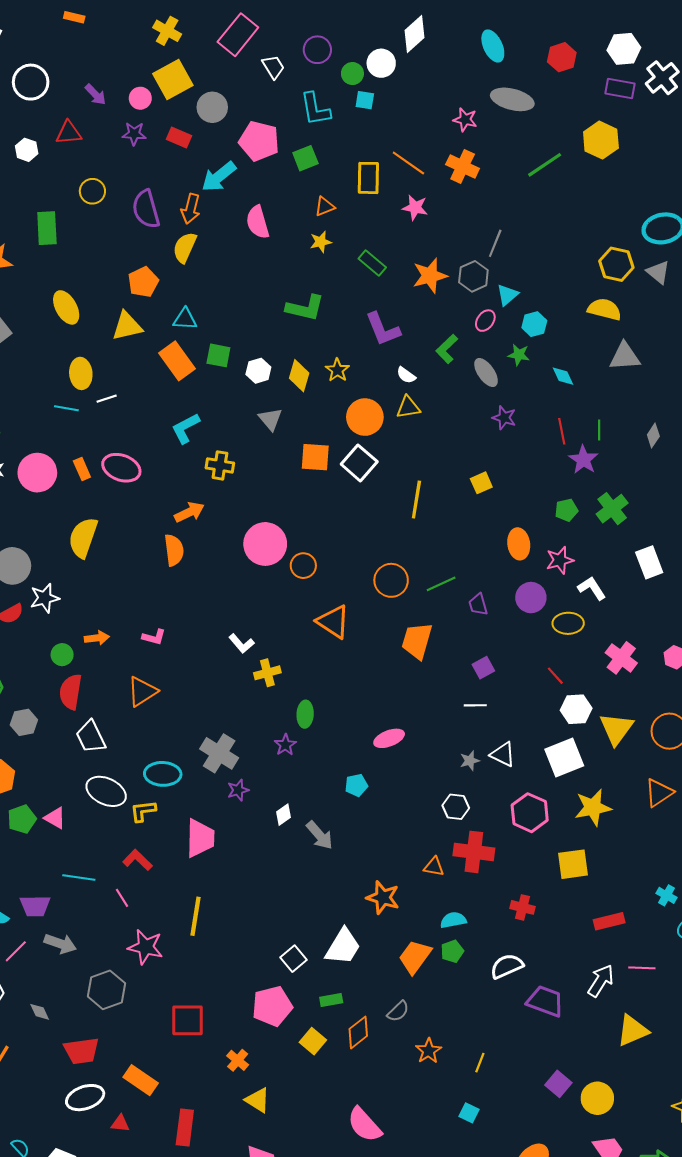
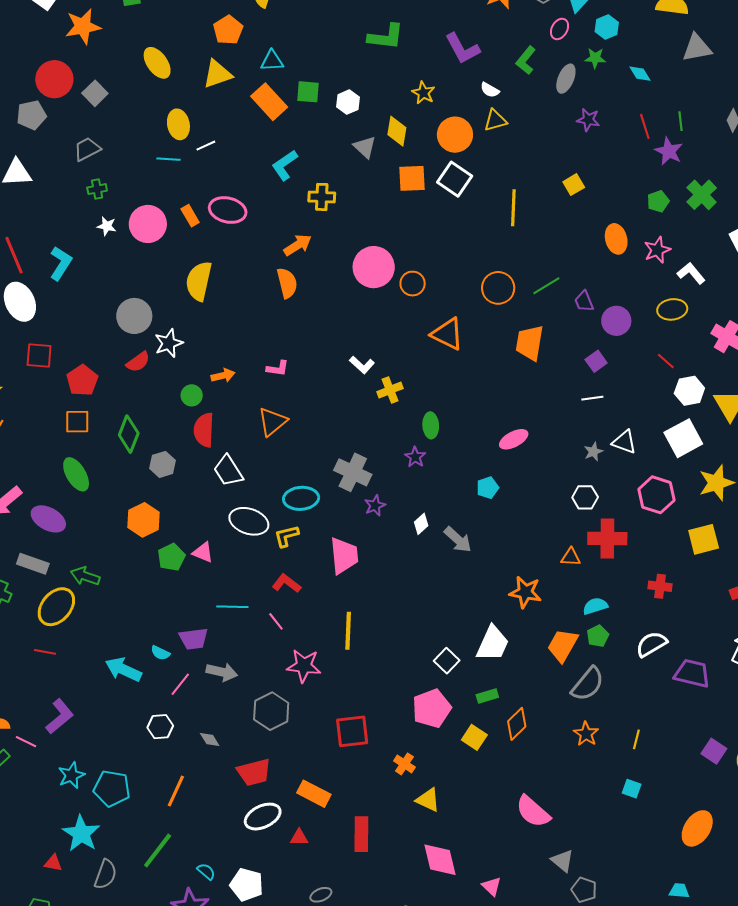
gray ellipse: (486, 372) -> (566, 79), turned 64
yellow diamond: (299, 376) -> (397, 131), moved
purple circle: (531, 598) -> (616, 321), moved
gray semicircle: (398, 1011) -> (588, 684), moved, size x1.6

